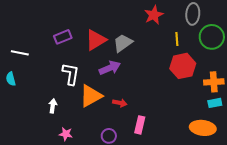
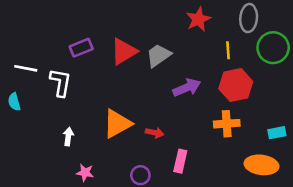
purple arrow: (110, 68) -> (187, 88), moved
white L-shape: (71, 74) -> (61, 82), moved
orange cross: (214, 82) -> (227, 124), moved

